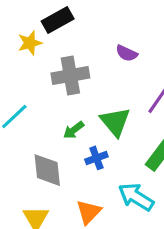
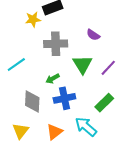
green triangle: (115, 122) -> (82, 64), moved
blue cross: (96, 158) -> (64, 98), size x1.5

